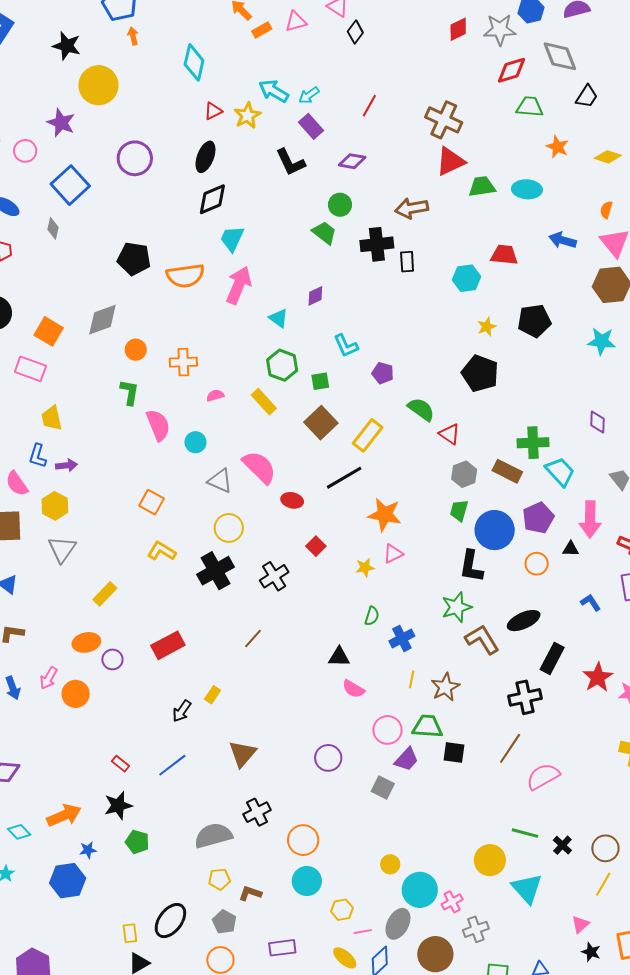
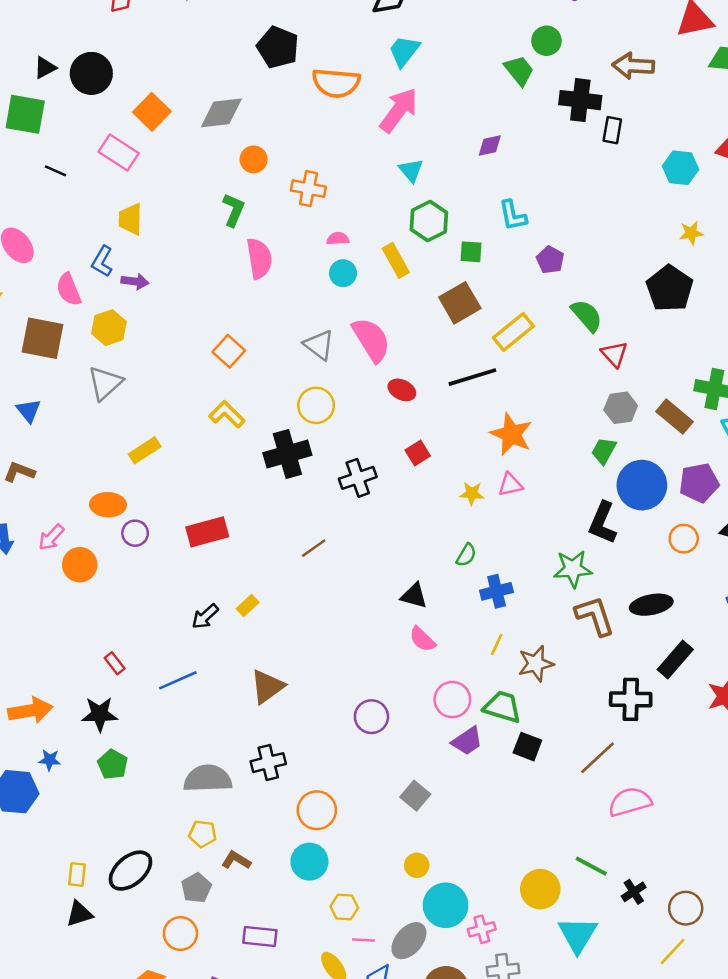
cyan triangle: (279, 318) -> (411, 170), moved
cyan circle: (195, 442) -> (343, 273), moved
gray square: (383, 787) -> (415, 796), moved

